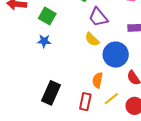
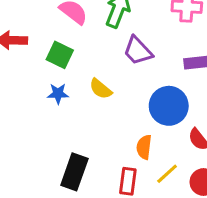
yellow semicircle: (92, 39) -> (101, 89), moved

